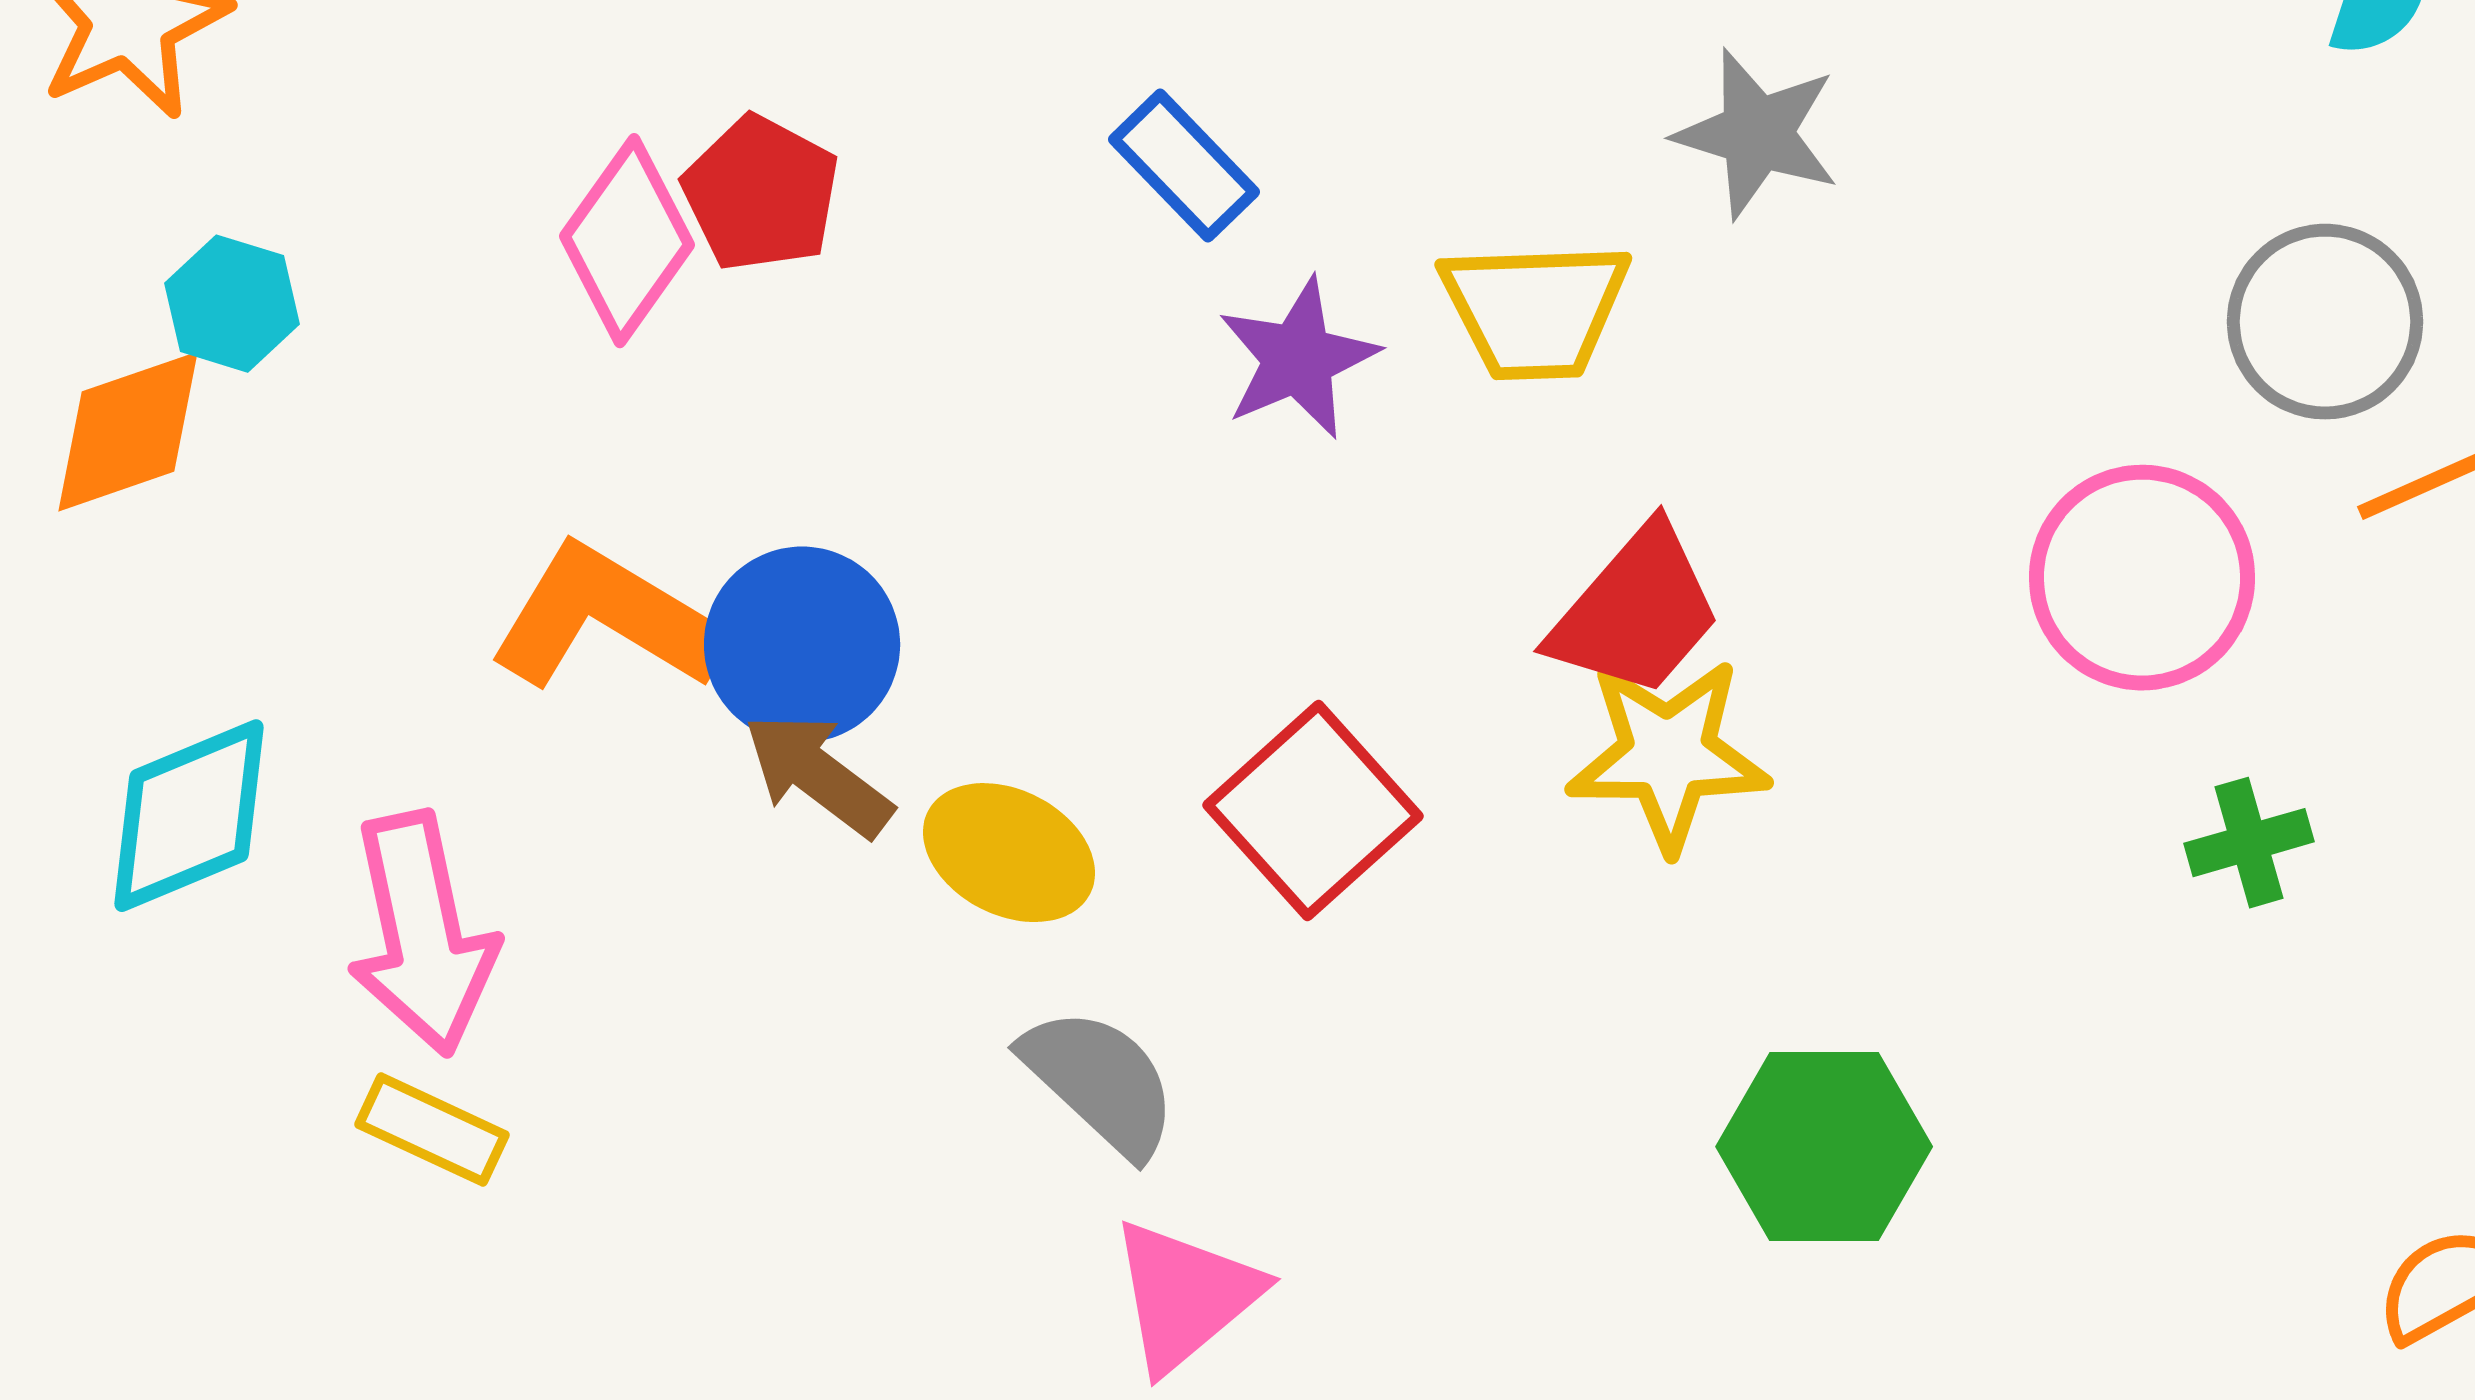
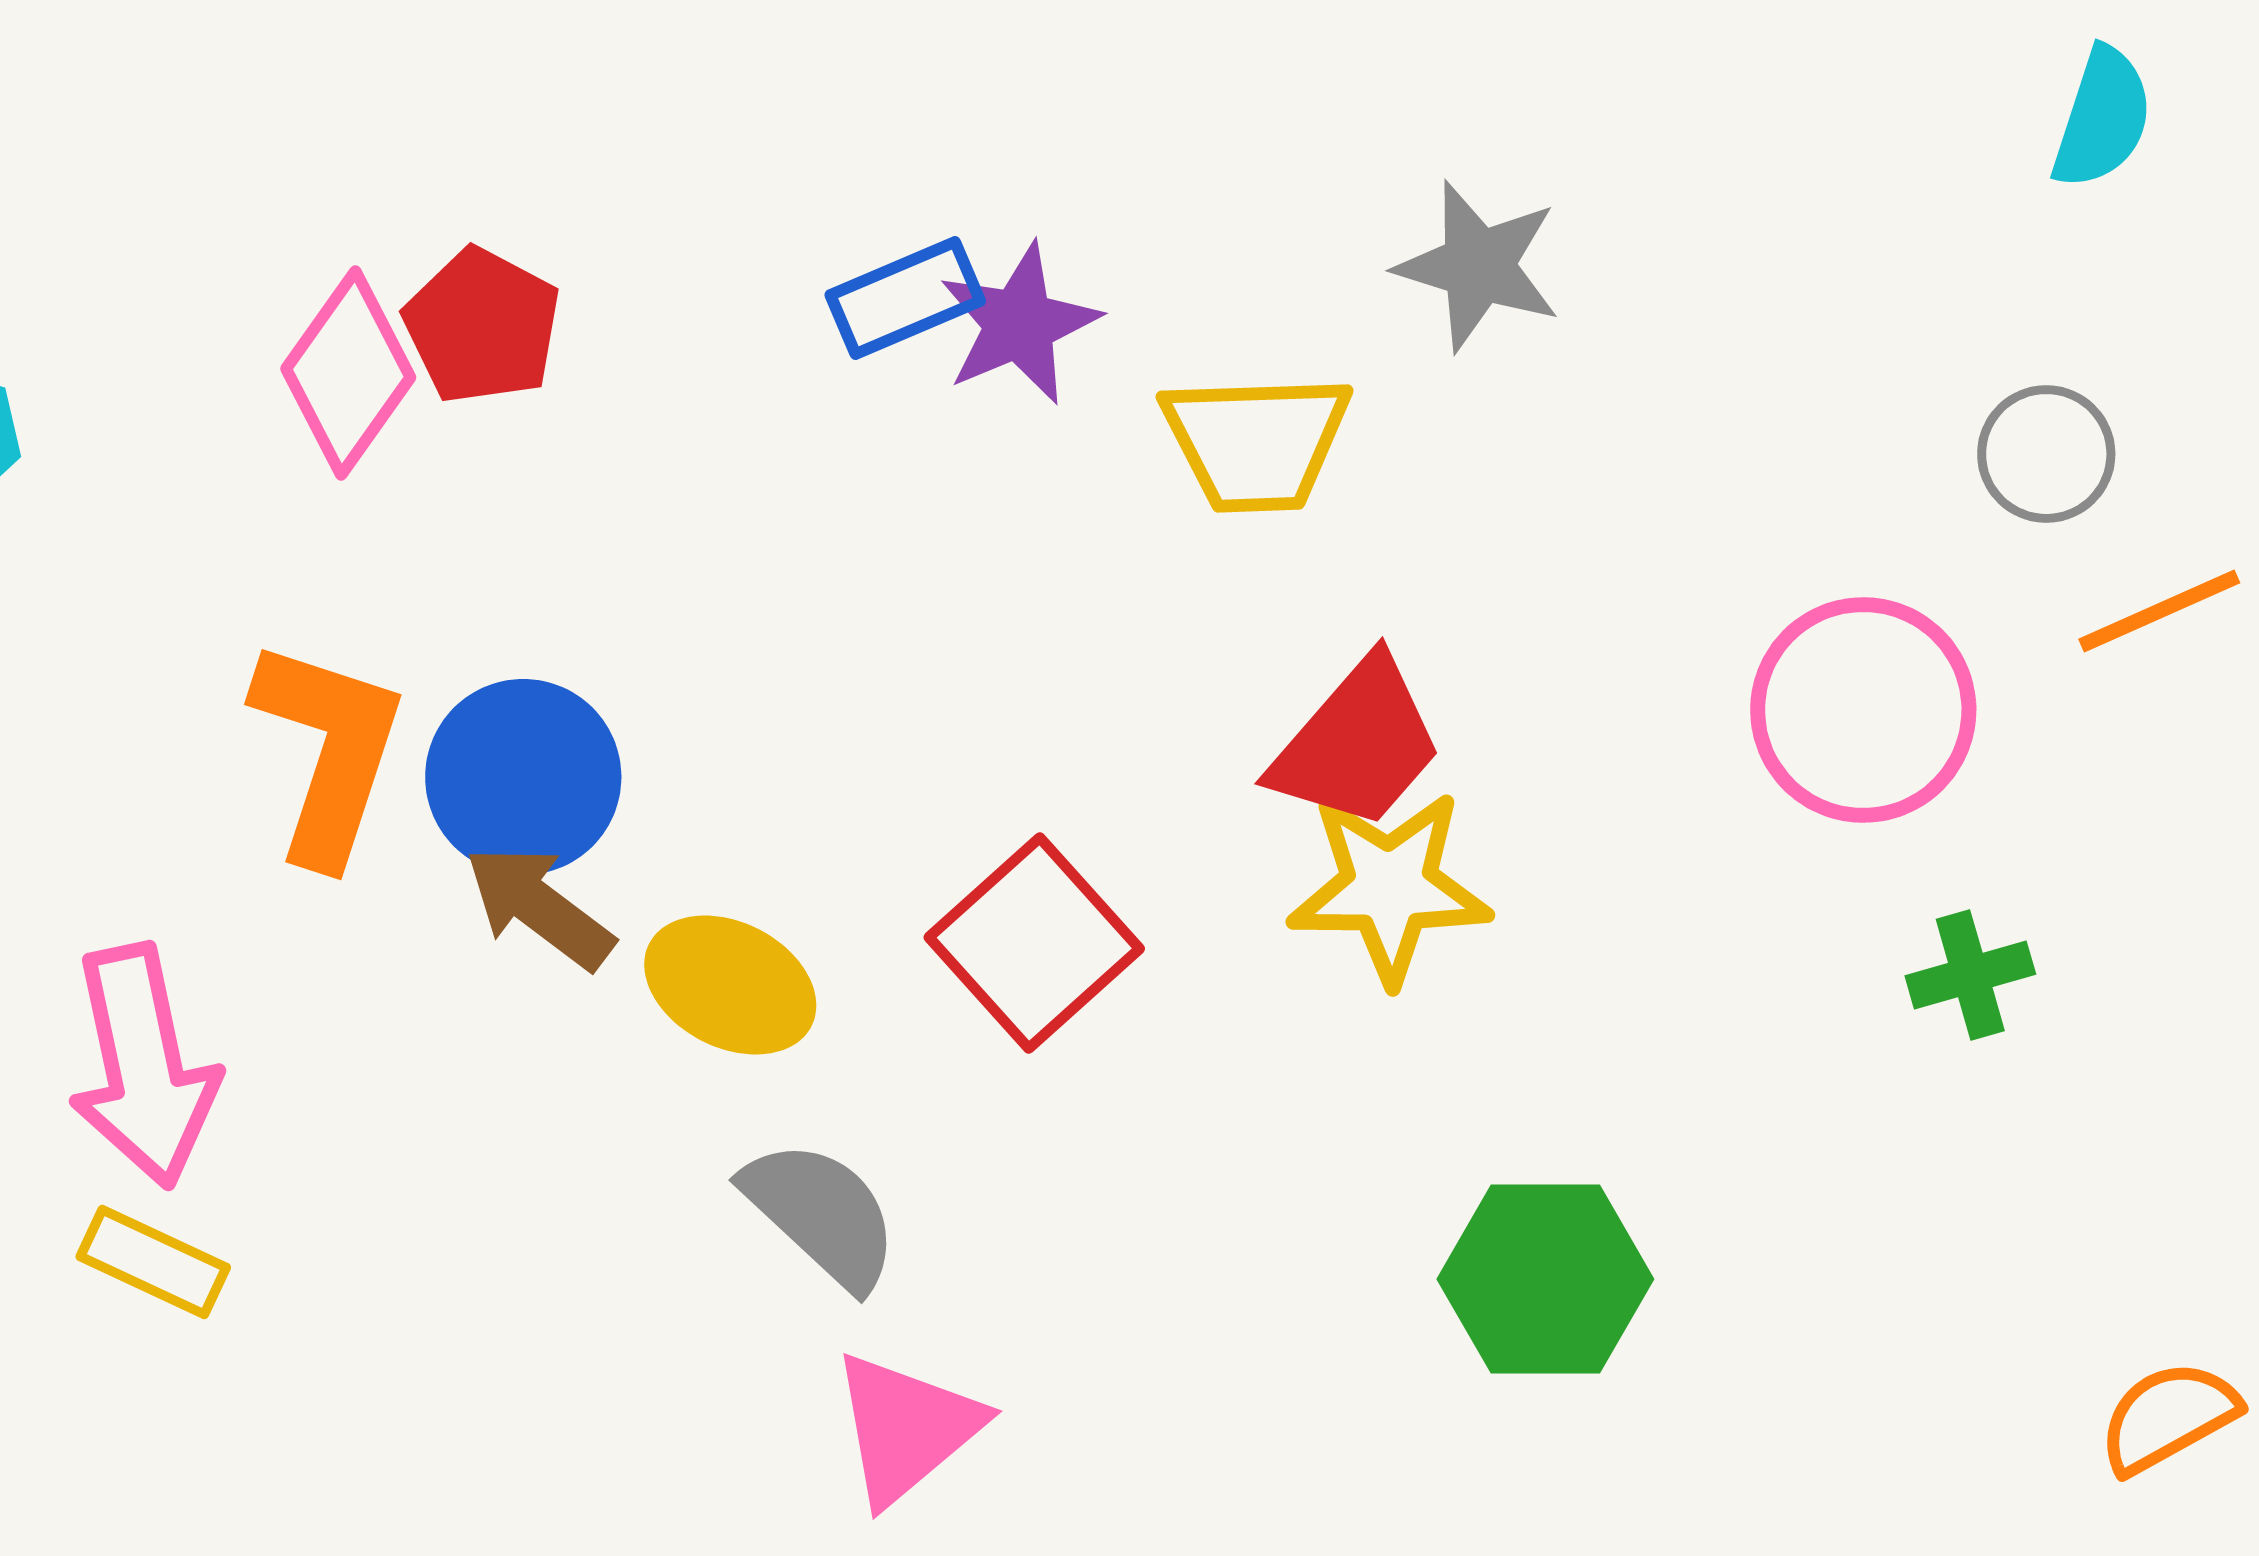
blue rectangle: (1184, 166) -> (905, 298), turned -69
gray circle: (2325, 322) -> (2046, 454), size x0.7
purple star: (1298, 359) -> (1019, 324), moved
orange L-shape: (607, 619) -> (328, 751), turned 77

